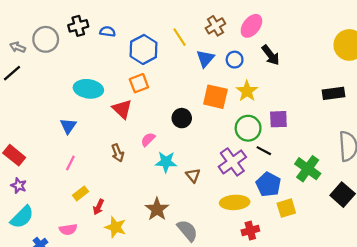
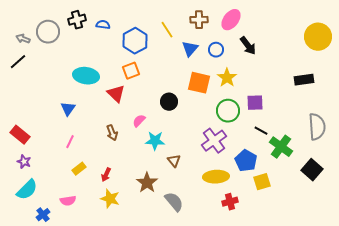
brown cross: (215, 26) -> (199, 20), turned 30
black line: (264, 151) -> (261, 131), moved
brown triangle: (193, 175) -> (174, 161), moved
red arrow: (99, 207) -> (106, 175), moved

